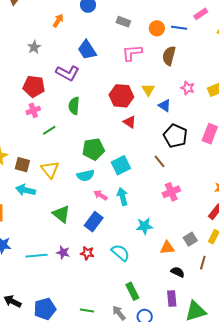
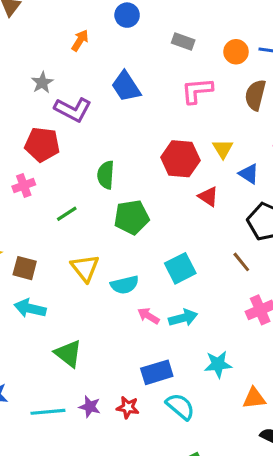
purple L-shape: (68, 73) -> (73, 110), moved
pink cross: (33, 110) -> (24, 185), moved
red triangle: (130, 122) -> (208, 197), moved
green pentagon: (93, 149) -> (132, 217), moved
yellow triangle: (50, 170) -> (85, 268), moved
cyan arrow: (122, 197) -> (183, 318), turned 90
green triangle: (61, 214) -> (68, 354), moved
blue rectangle: (94, 222) -> (157, 372), moved, turned 36

